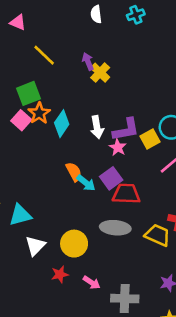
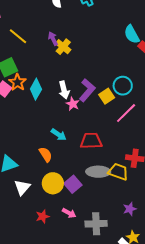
purple L-shape: (126, 130) -> (87, 90), turned -35
pink star: (118, 147) -> (73, 104), moved
orange semicircle: (74, 172) -> (46, 154), moved
purple square: (111, 178) -> (73, 184), moved
gray ellipse: (115, 228) -> (98, 172), moved
red star: (60, 274) -> (43, 216), moved

